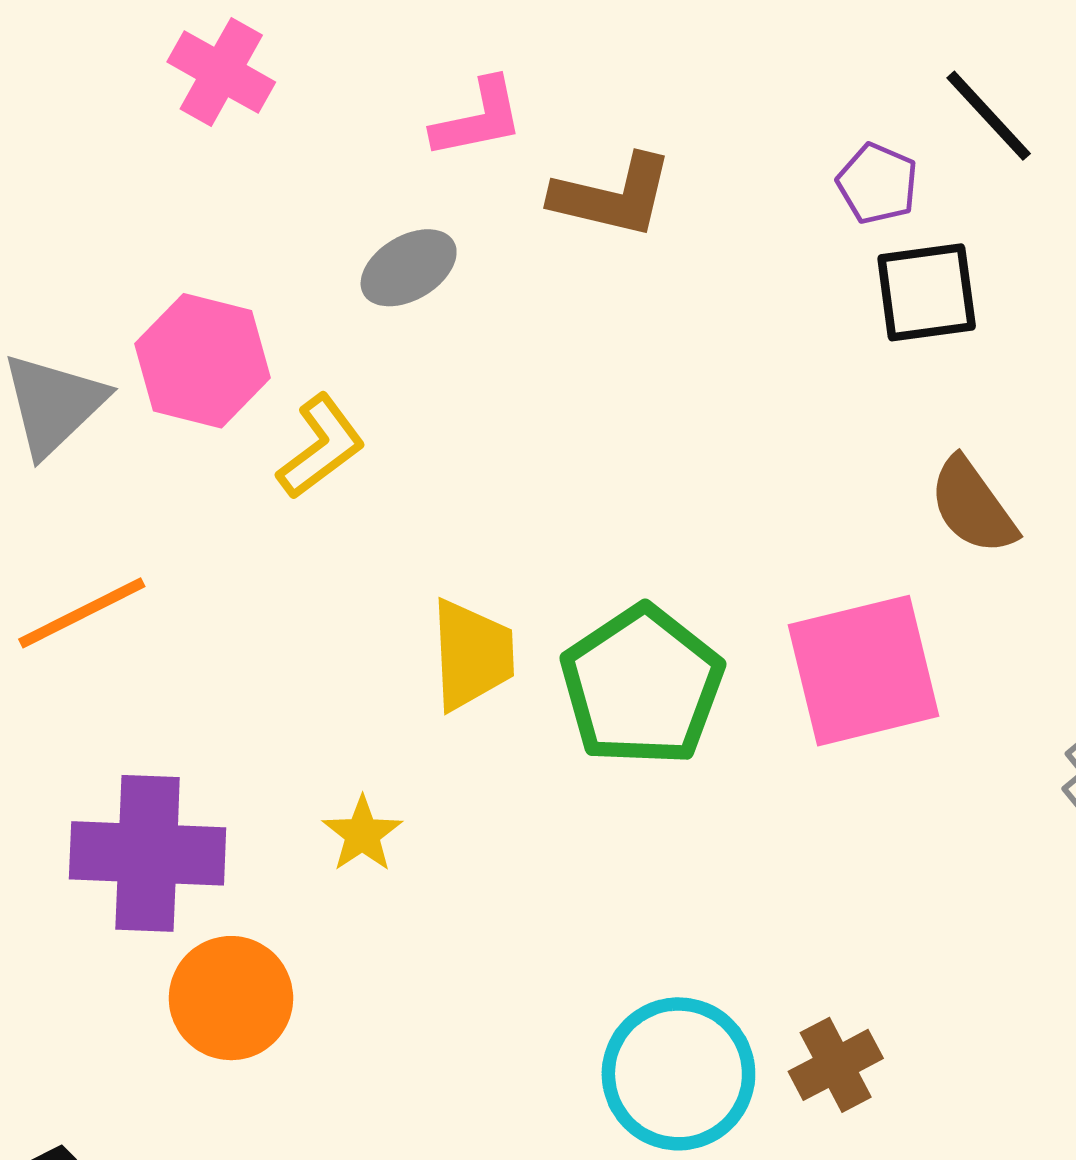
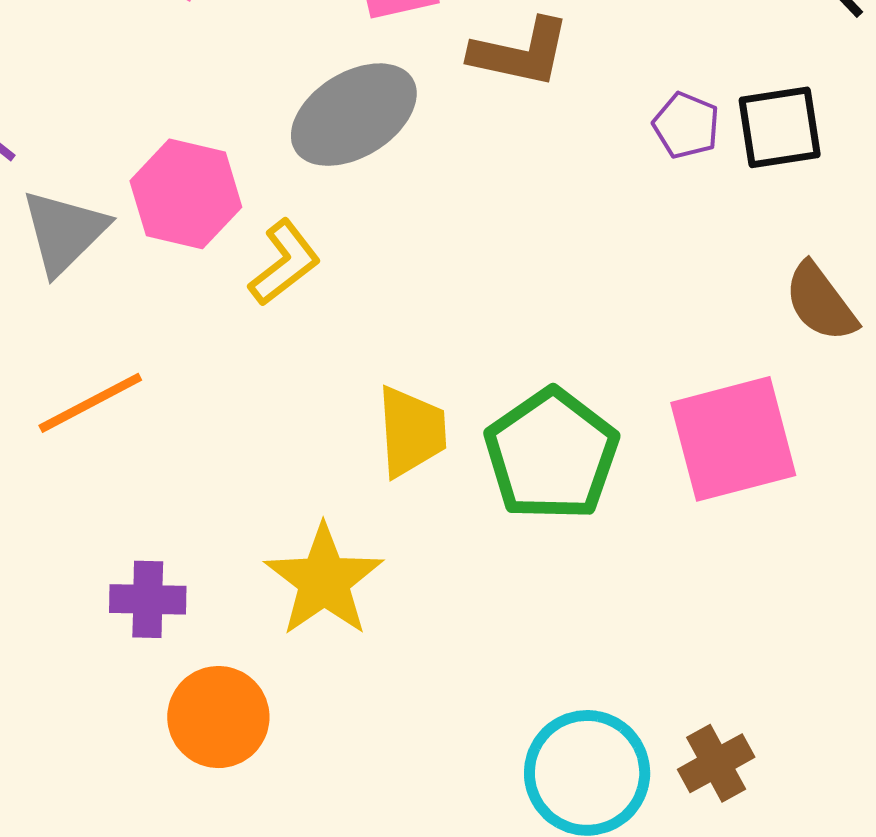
purple pentagon: (877, 184) -> (686, 125), moved
gray ellipse: (409, 268) -> (354, 115), size x1.6
yellow star: (362, 834) -> (324, 580), size x1.8
purple cross: (148, 853) -> (148, 599), size x0.6

